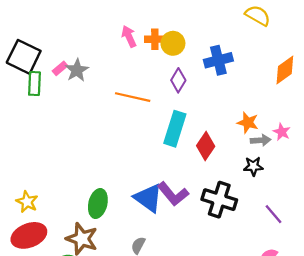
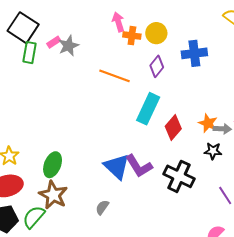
orange cross: (155, 39) -> (132, 36), moved
orange star: (248, 123) -> (208, 123), moved
green ellipse: (98, 204) -> (53, 165), moved

